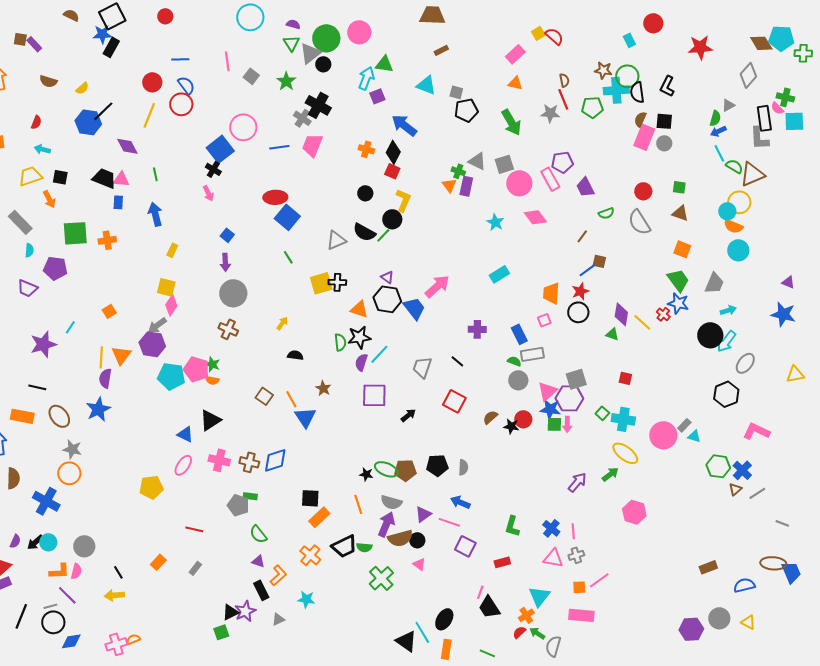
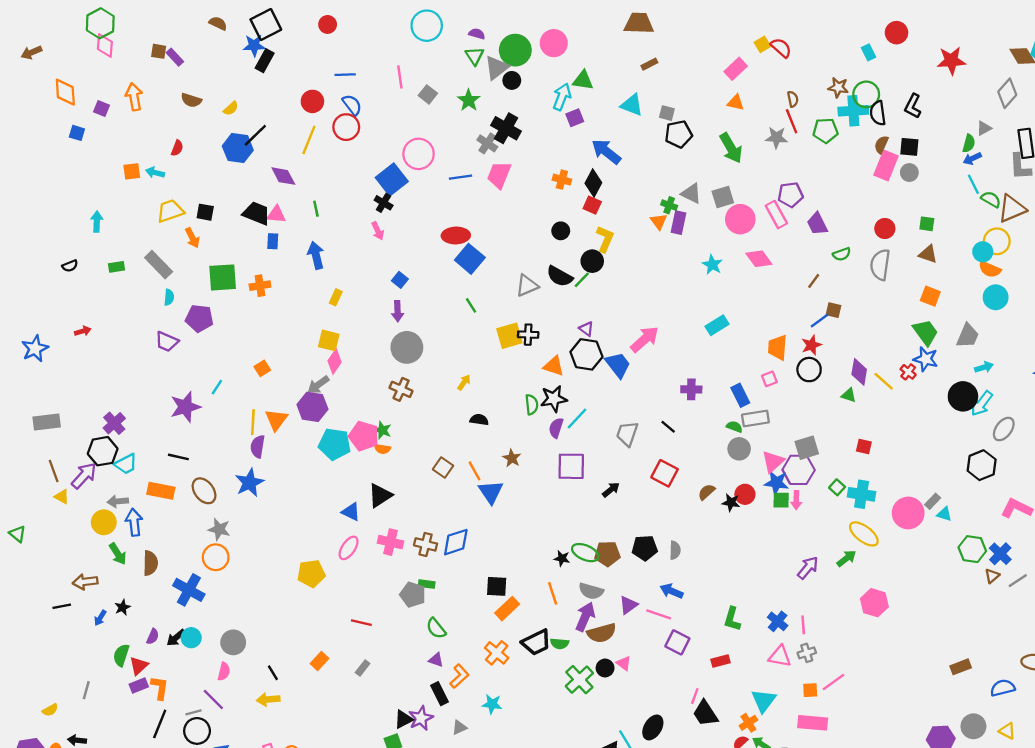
cyan arrow: (42, 149) -> (155, 173), moved
gray semicircle: (639, 222) -> (880, 265), turned 40
black circle: (417, 540) -> (605, 668), moved
orange L-shape: (59, 571) -> (160, 688), moved, turned -80

